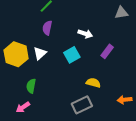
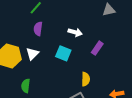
cyan square: (72, 55) -> (63, 53), turned -35
yellow semicircle: (93, 83) -> (86, 79), turned 80

